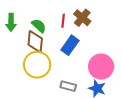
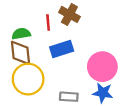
green semicircle: (39, 26) -> (21, 34), turned -42
blue rectangle: (70, 45) -> (62, 49), turned 48

